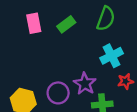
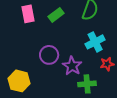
purple circle: (58, 93) -> (49, 55), moved

